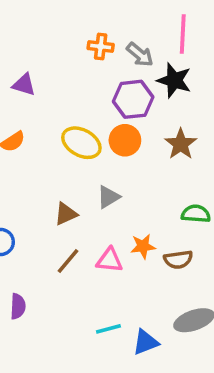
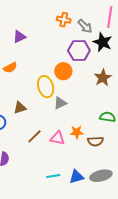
purple triangle: (24, 85) -> (19, 37), turned -48
orange circle: (125, 140) -> (63, 71), moved
yellow ellipse: (81, 143) -> (46, 87), moved, turned 40
brown triangle: (66, 214) -> (20, 108), moved
blue triangle: (145, 342) -> (76, 177), moved

